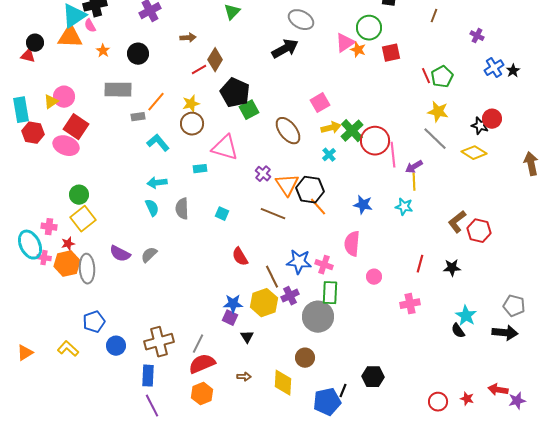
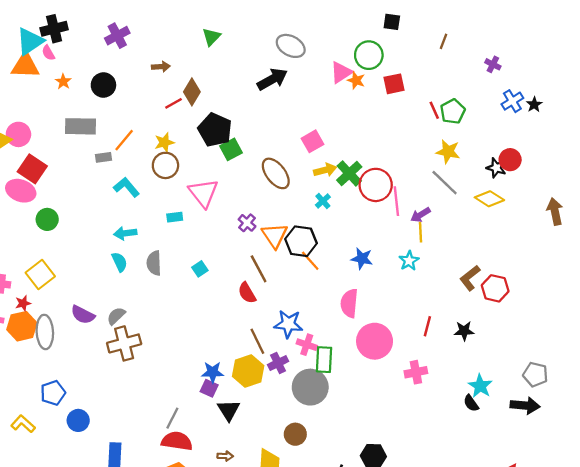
pink triangle: (225, 148) -> (203, 193), turned 36
green circle: (79, 195) -> (47, 219), moved
cyan star: (404, 207) -> (409, 261), turned 30
cyan square: (222, 214) -> (200, 269), turned 32
brown line: (273, 214) -> (259, 269), turned 40
red semicircle: (240, 257) -> (247, 293), moved
pink cross: (324, 265) -> (307, 345), moved
pink circle: (374, 277) -> (375, 341), size x2.0
black triangle: (247, 337) -> (229, 410), size x1.5
brown cross: (159, 342) -> (124, 343), moved
red semicircle: (202, 364) -> (177, 441), turned 32

